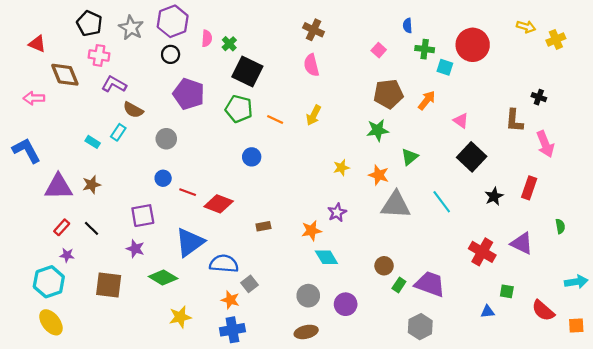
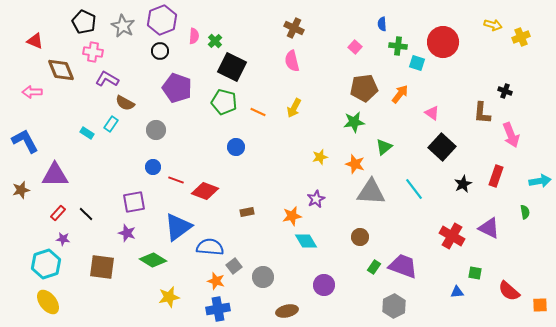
brown star: (92, 185) -> (21, 190), moved
brown circle: (384, 266) -> (360, 237), moved
cyan arrow: (576, 282) -> (540, 181), moved
gray circle: (308, 296) -> (263, 277), moved

